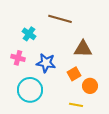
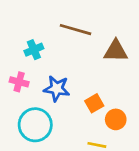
cyan cross: (29, 34) -> (34, 50), turned 32
brown triangle: (83, 49) -> (116, 51), moved

